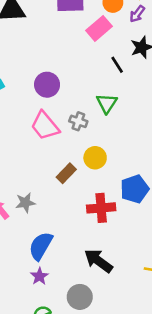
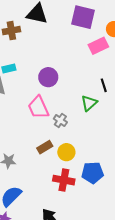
black line: (117, 65) -> (104, 85), moved
gray cross: (78, 121) -> (60, 120), moved
yellow circle: (95, 158) -> (66, 152), moved

